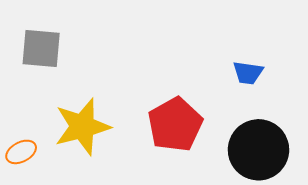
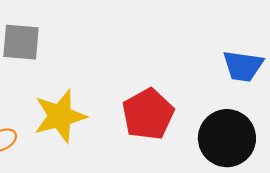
blue trapezoid: (248, 73) -> (243, 66), moved, size x1.4

